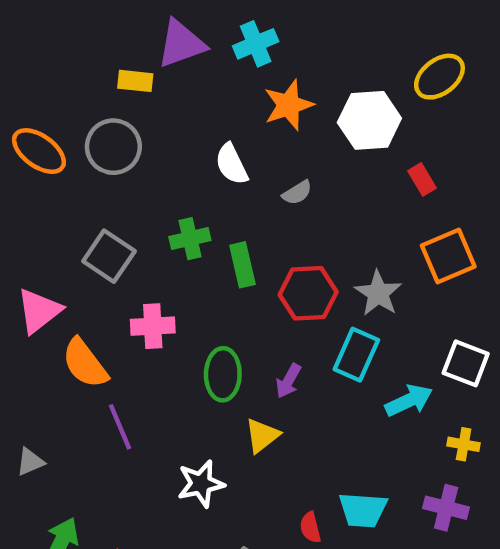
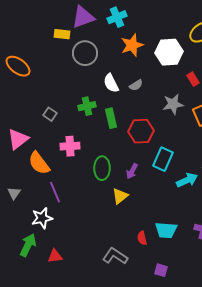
gray circle: (113, 147) -> (85, 53), moved
white semicircle: (232, 164) -> (111, 83), moved
gray square: (109, 256) -> (50, 114), size x0.6
gray star: (378, 293) -> (173, 104), moved, turned 30
gray triangle: (30, 462) -> (14, 193), moved, turned -32
white star: (201, 484) -> (42, 218), moved

